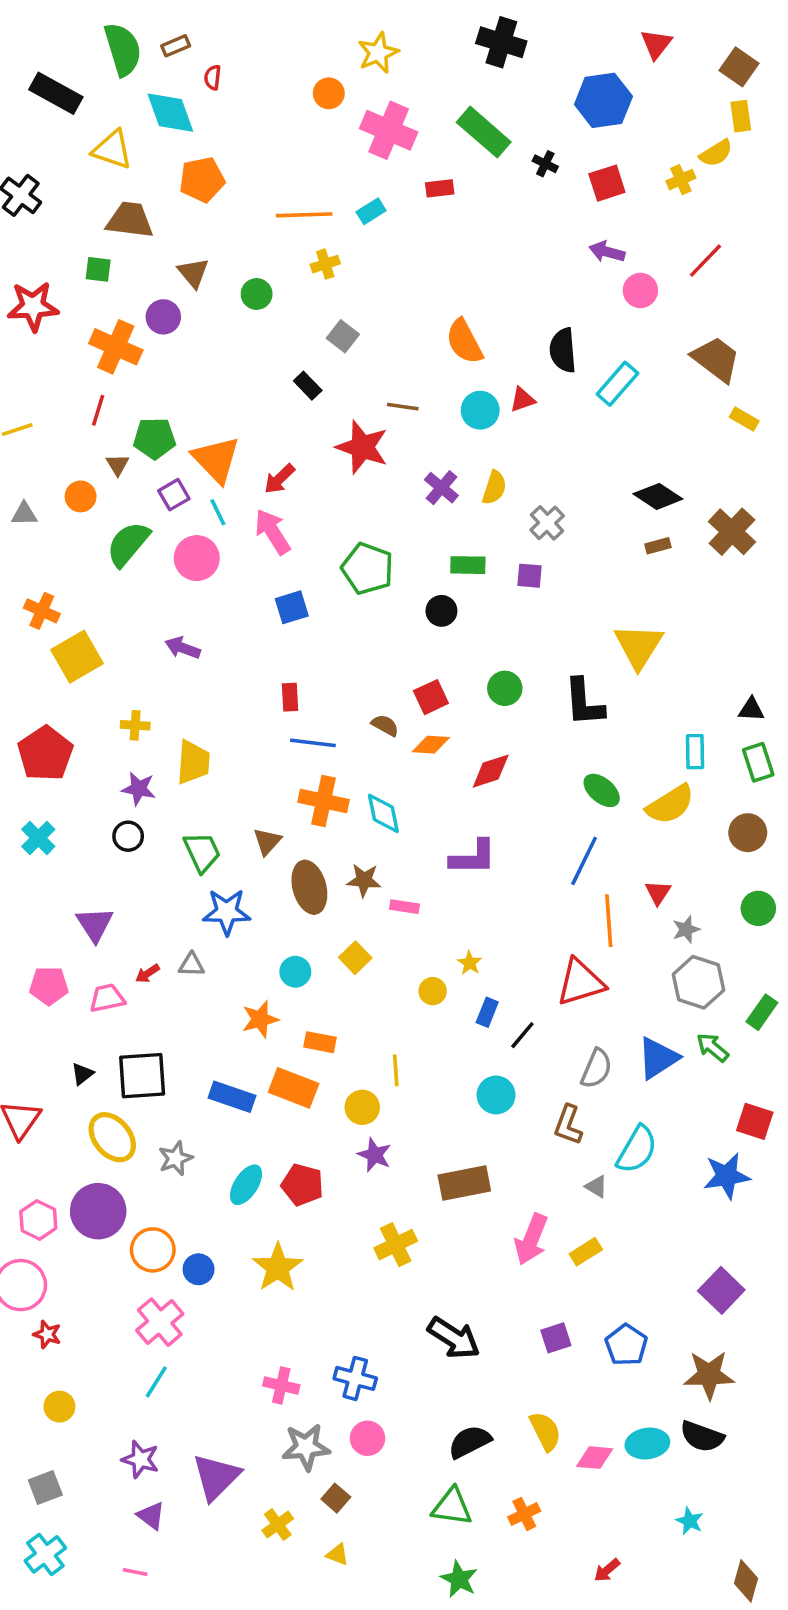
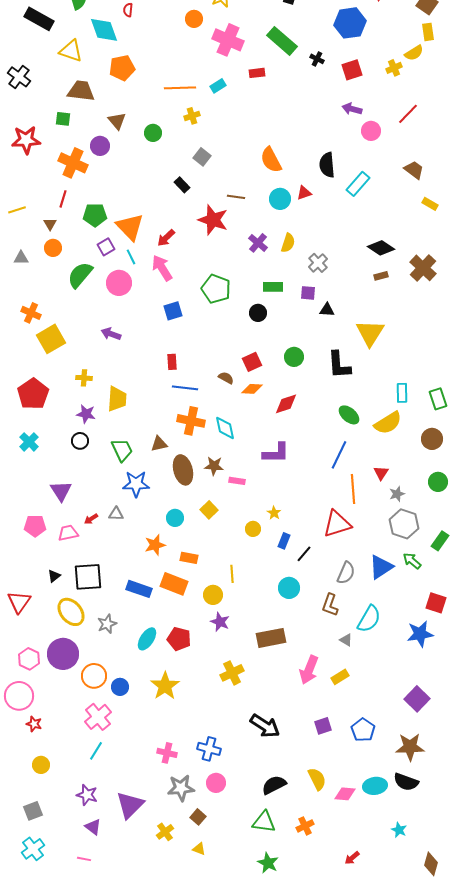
brown trapezoid: (716, 359) -> (414, 170), size x0.7
brown triangle: (118, 465) -> (50, 224), moved
black triangle: (751, 709) -> (327, 310), moved
brown triangle: (267, 841) -> (159, 444), turned 36

